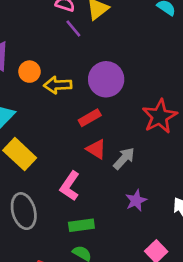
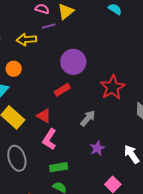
purple line: (73, 28) -> (49, 26), turned -64
orange circle: (29, 72) -> (14, 69), moved
yellow arrow: (58, 85) -> (26, 40), moved
red triangle: (96, 149) -> (44, 116), moved

